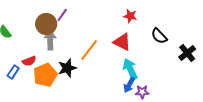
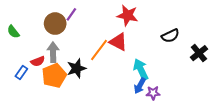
red star: (130, 16) -> (128, 15), moved, size x1.5
black semicircle: (159, 36) -> (170, 36), turned -72
gray arrow: (50, 40) -> (53, 52), moved
red triangle: (122, 42) -> (118, 42), moved

